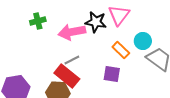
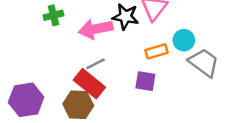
orange rectangle: (121, 50) -> (157, 51), turned -60

